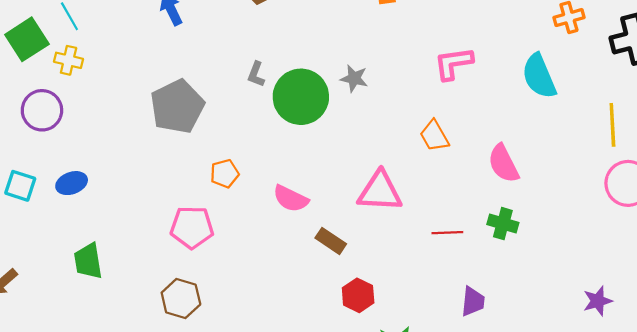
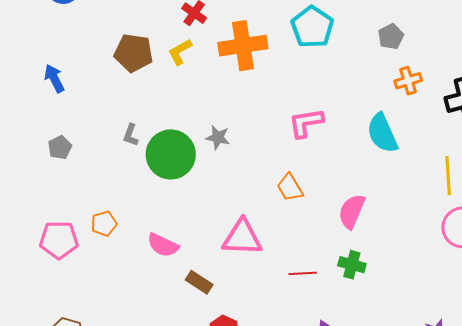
gray pentagon: (177, 107) -> (60, 147), moved, size x0.5
pink semicircle: (503, 164) -> (352, 211), turned 51
pink pentagon: (192, 227) -> (59, 240), moved

